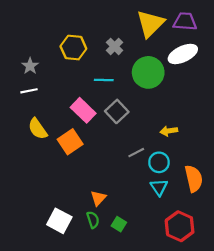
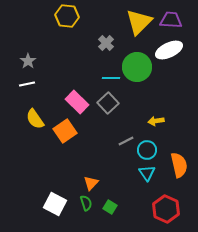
yellow hexagon: (73, 48) -> (67, 16), moved
cyan line: (104, 80) -> (111, 78), moved

